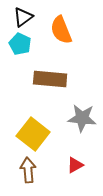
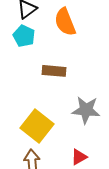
brown rectangle: (50, 79) -> (54, 71), size x0.7

